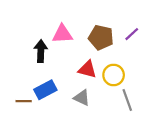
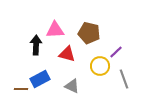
purple line: (132, 34) -> (116, 52), moved
red triangle: (87, 69) -> (67, 54), moved
gray line: (127, 100) -> (124, 79), moved

